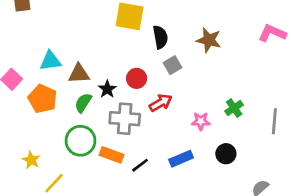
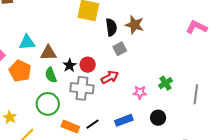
brown star: (209, 40) -> (135, 25), moved
red circle: (137, 78) -> (88, 65), moved
green semicircle: (83, 103) -> (51, 75), turned -56
orange rectangle: (112, 155) -> (70, 127), moved

